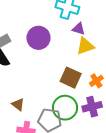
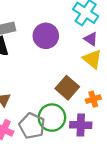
yellow triangle: (85, 46) -> (92, 59), turned 42

